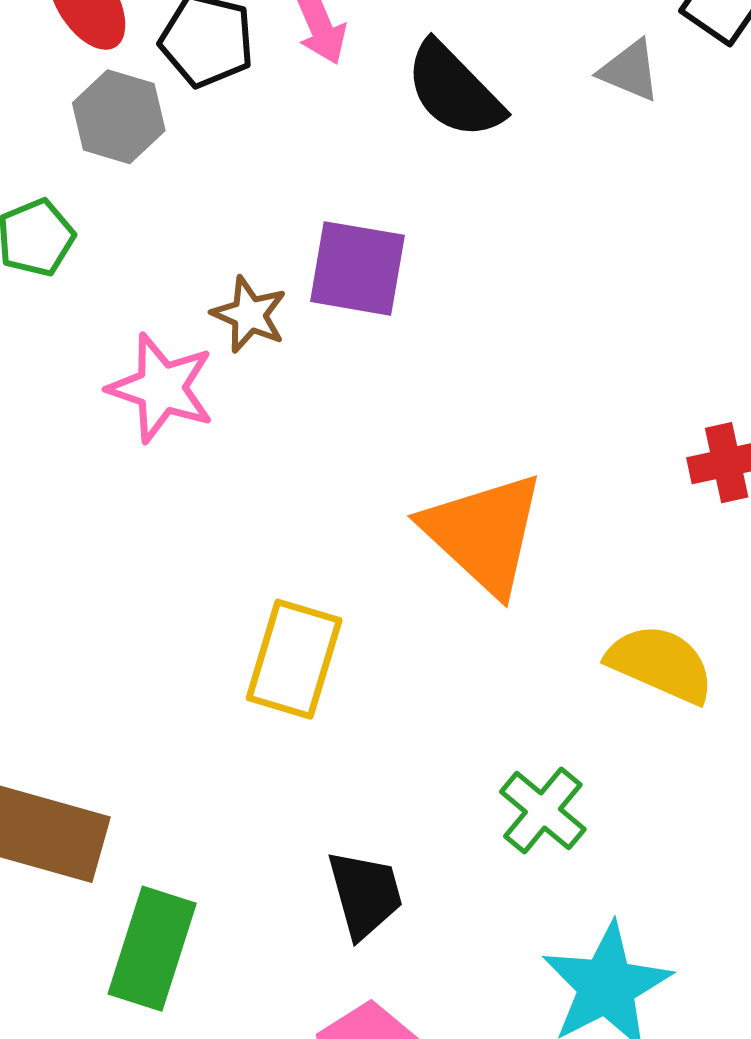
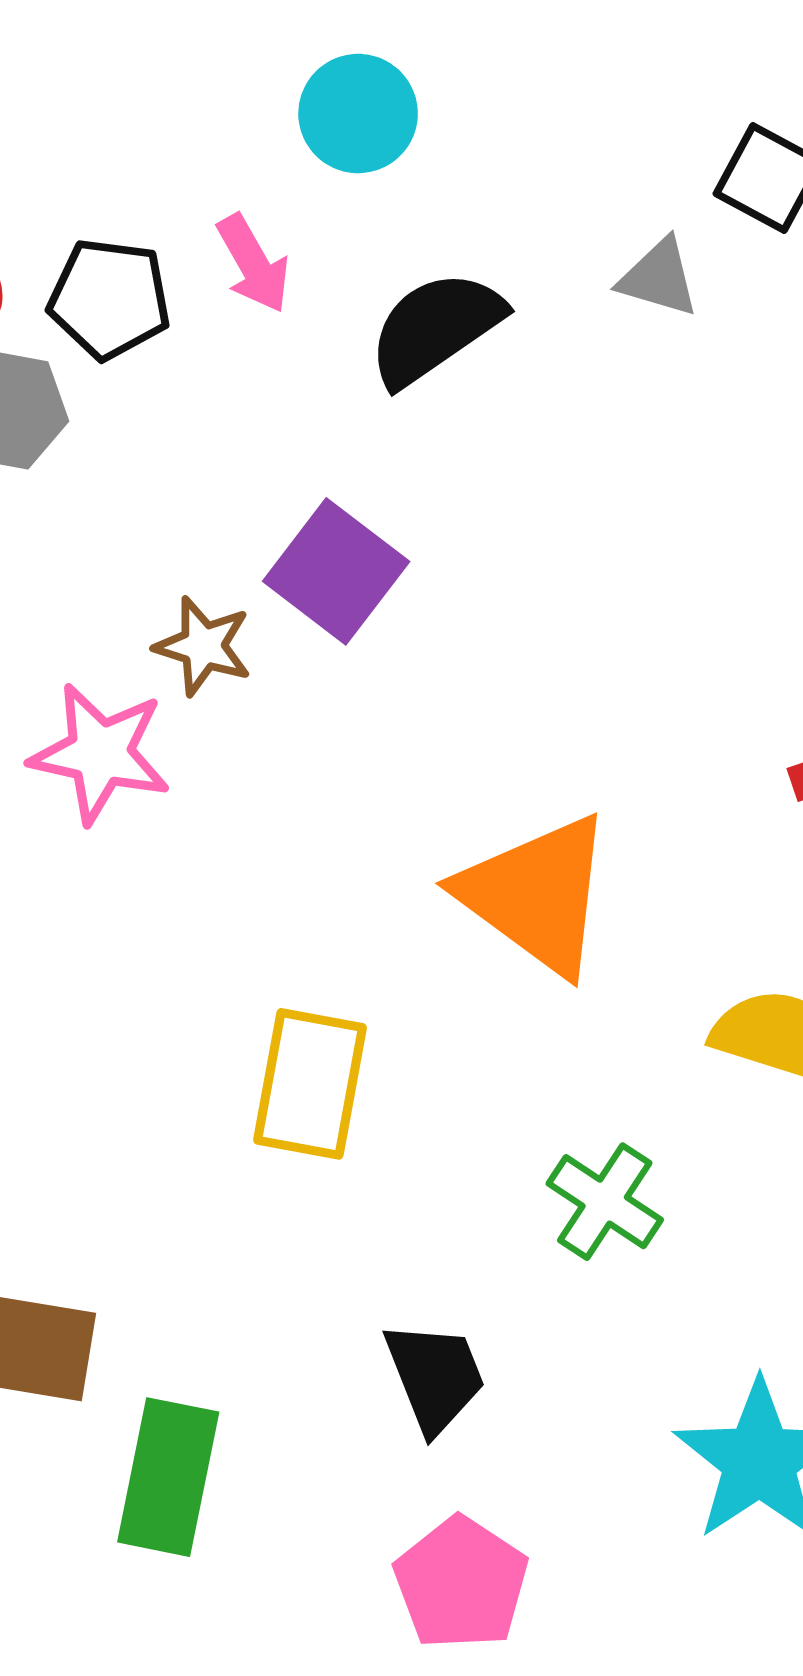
black semicircle: (454, 90) -> (435, 328), turned 106
purple square: (357, 268) -> (336, 571), turned 34
green cross: (543, 811) -> (605, 1202), moved

